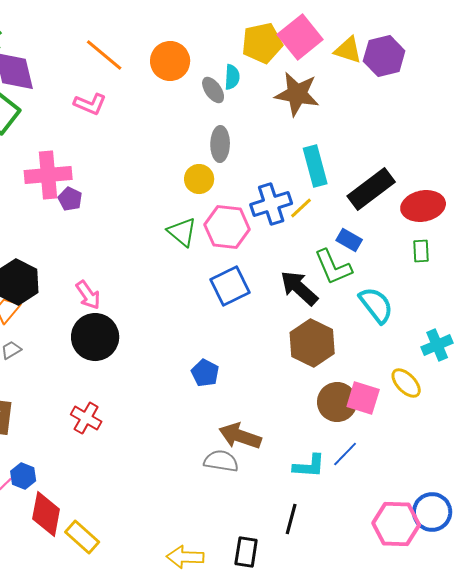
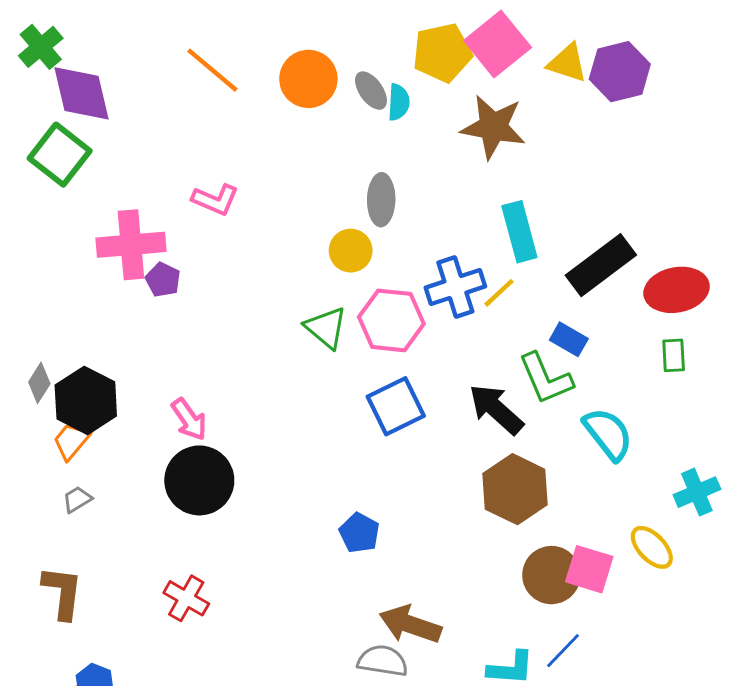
gray ellipse: (213, 90) -> (371, 91), moved
pink L-shape: (90, 104) -> (215, 200), moved

